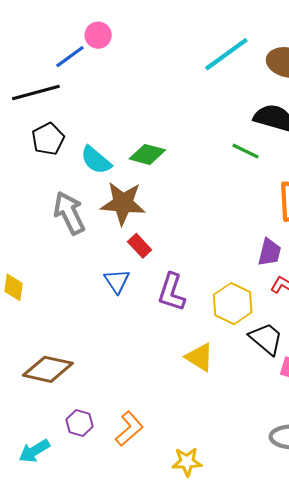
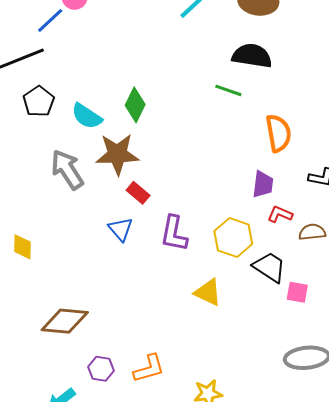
green diamond: (147, 154) -> (135, 105), turned -72
orange L-shape: (129, 429) -> (149, 369), turned 32

